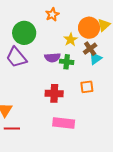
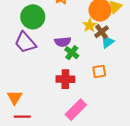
yellow star: (71, 40) -> (90, 25), moved
green cross: (67, 62) -> (72, 53), moved, turned 32
pink rectangle: (64, 123) -> (76, 110), turned -50

